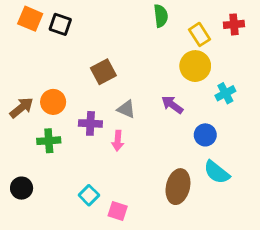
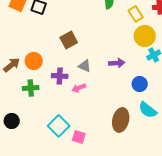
yellow circle: (195, 66) -> (145, 36), moved
purple arrow: (172, 105) -> (117, 63), turned 140
pink arrow: (118, 141) -> (79, 88), turned 64
cyan square: (89, 195) -> (59, 126), size x1.5

